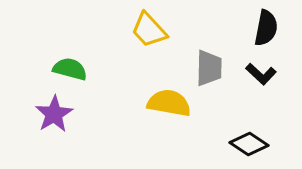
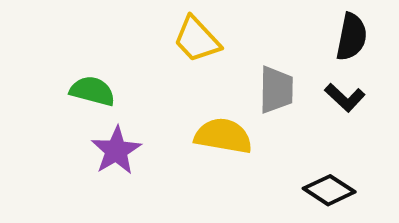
purple star: (54, 114) -> (116, 150), moved

